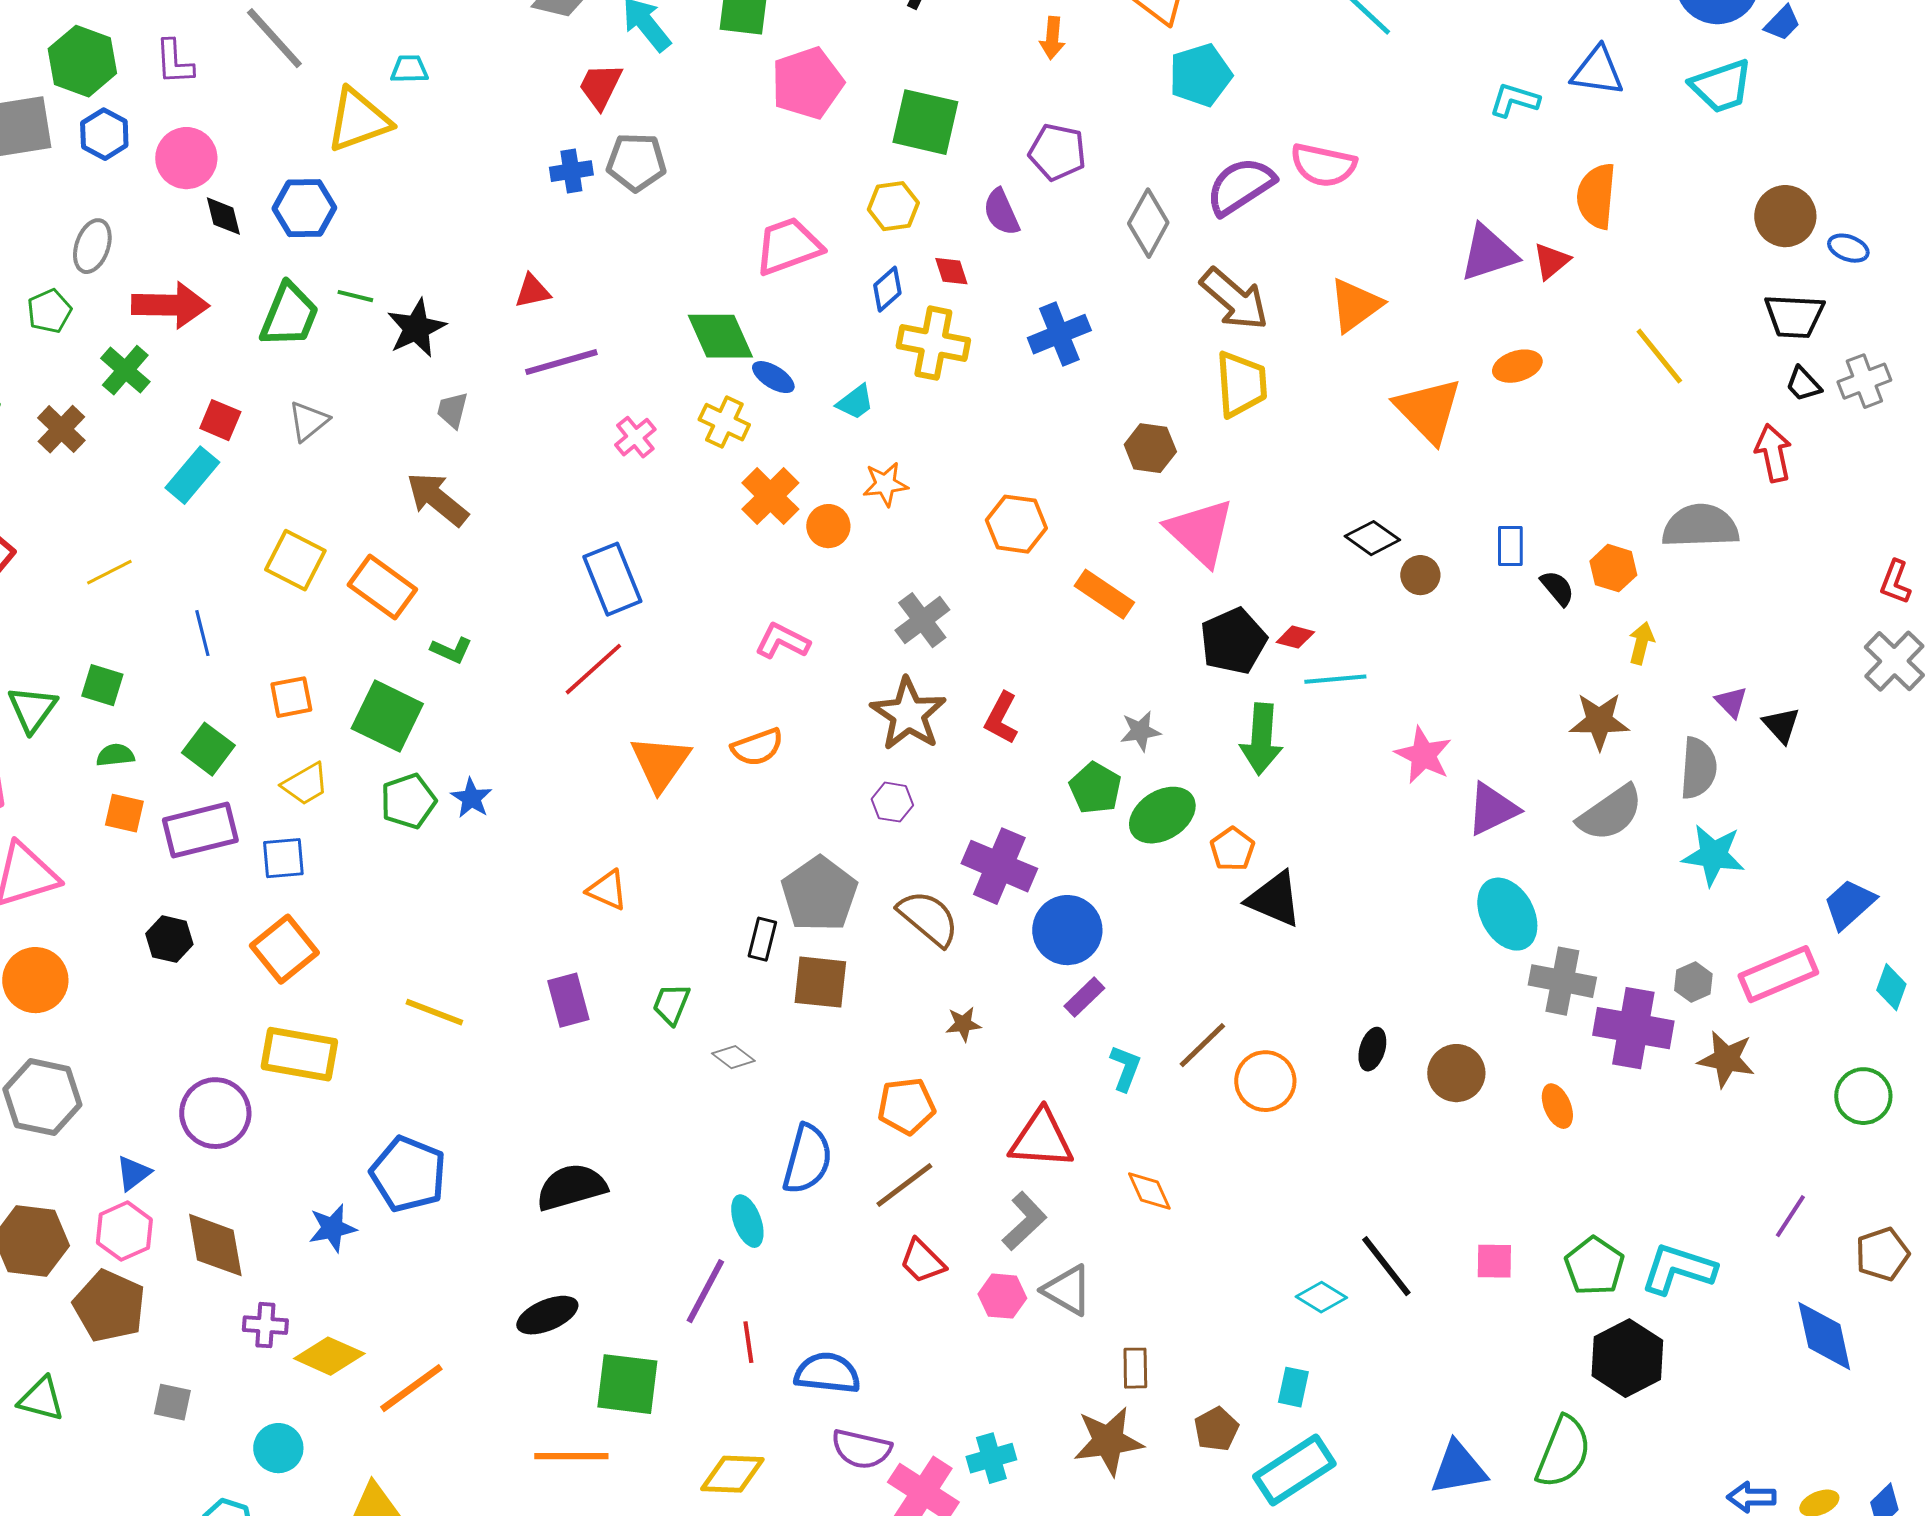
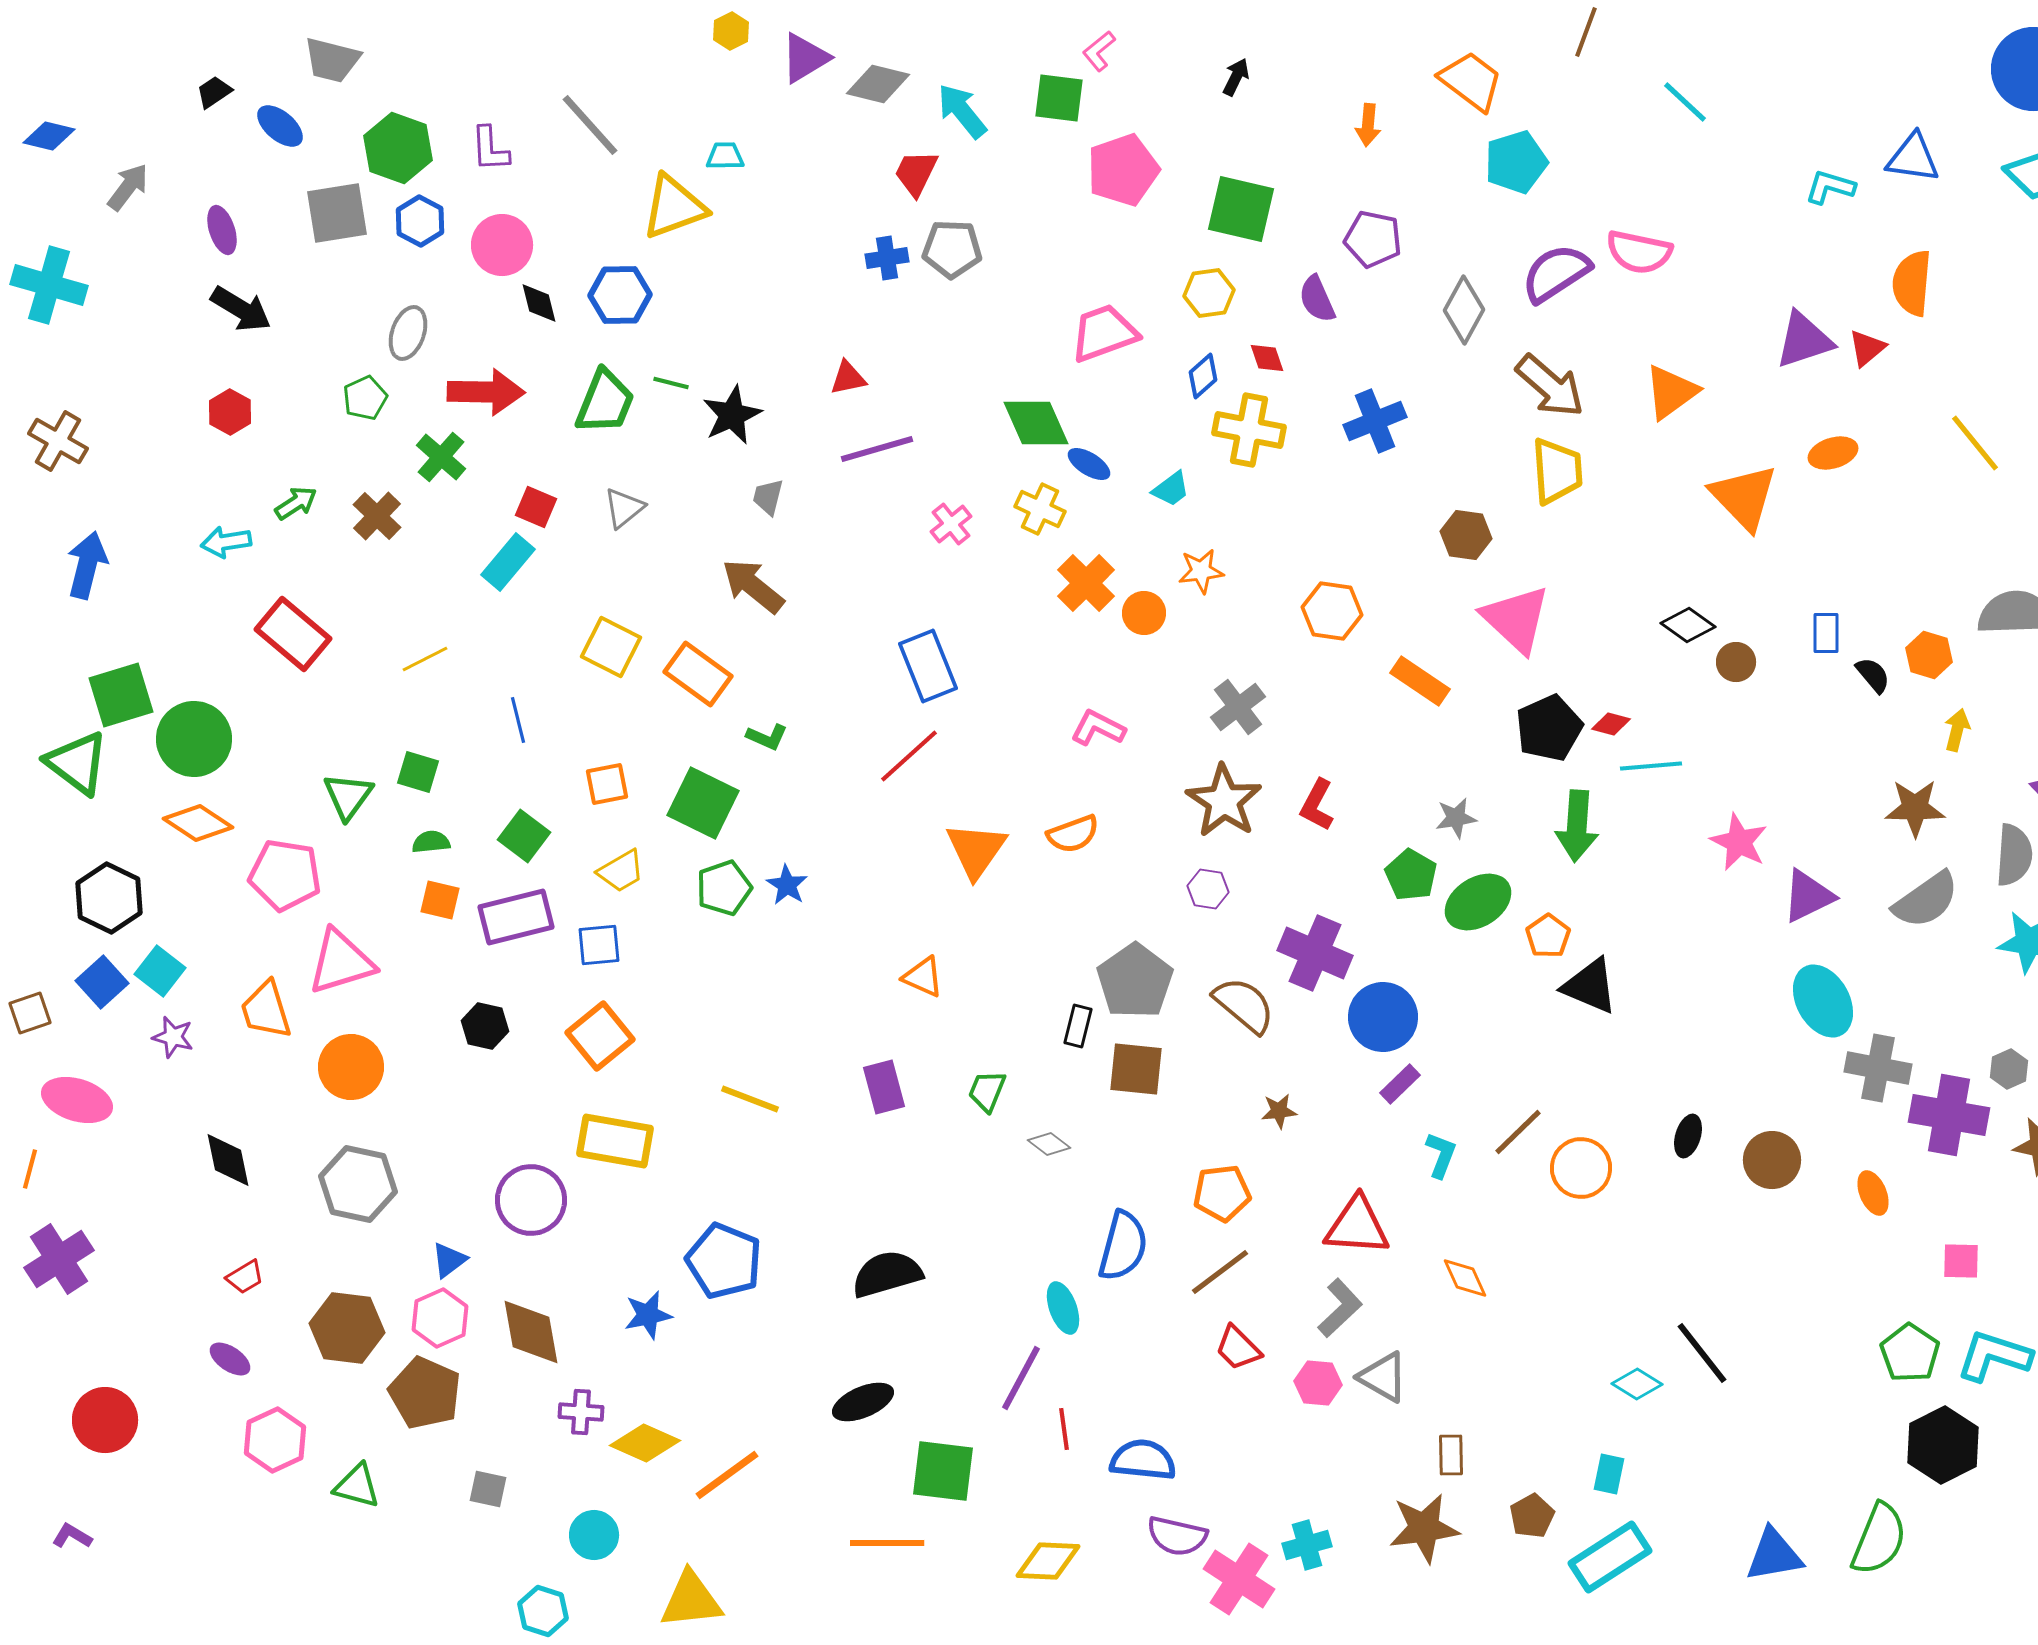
pink square: (1494, 1261) -> (1961, 1261), moved

